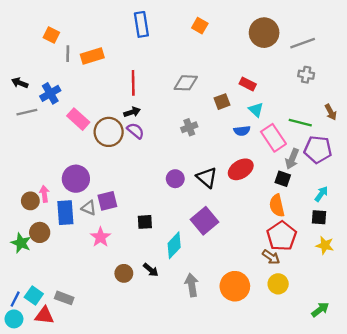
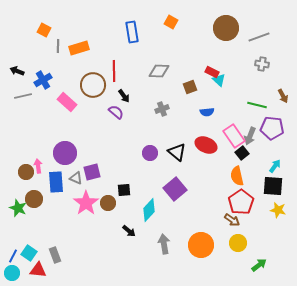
blue rectangle: (141, 24) -> (132, 32), moved
cyan triangle: (256, 110) -> (219, 80), moved
black arrow: (132, 112) -> (124, 96), moved, turned 72
brown circle: (109, 132) -> (93, 85), moved
pink rectangle: (273, 138) -> (234, 136), moved
red ellipse: (241, 169) -> (206, 145), turned 55
black square: (283, 179) -> (242, 153), turned 32
black square: (319, 217) -> (273, 186), size x1.5
pink star: (100, 237) -> (86, 203), size x1.4
brown circle: (124, 273) -> (108, 203), moved
gray rectangle: (64, 298) -> (55, 255), turned 49
green arrow: (320, 310) -> (259, 265), moved

